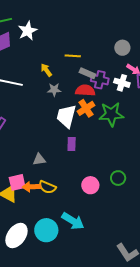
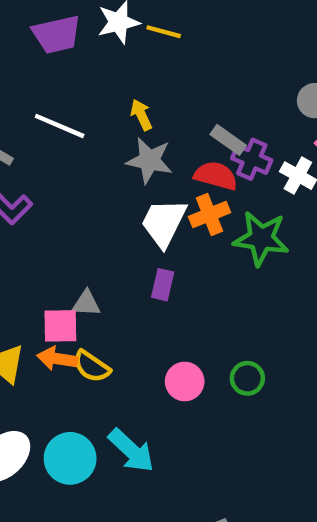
yellow line: (73, 56) -> (164, 32), moved
gray star: (54, 90) -> (149, 160), size x1.5
pink square: (17, 182) -> (60, 326), moved

